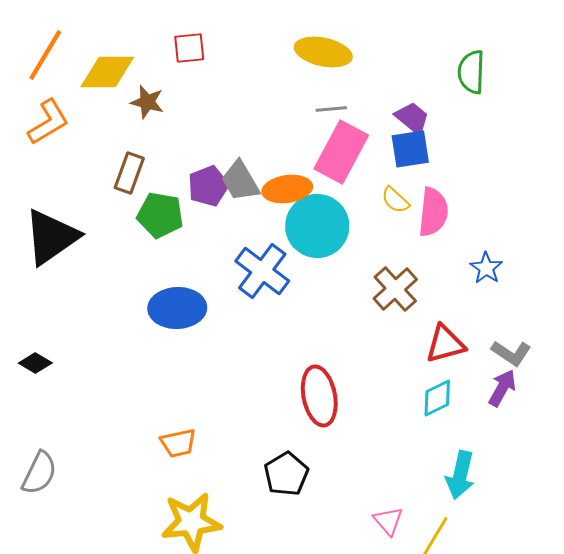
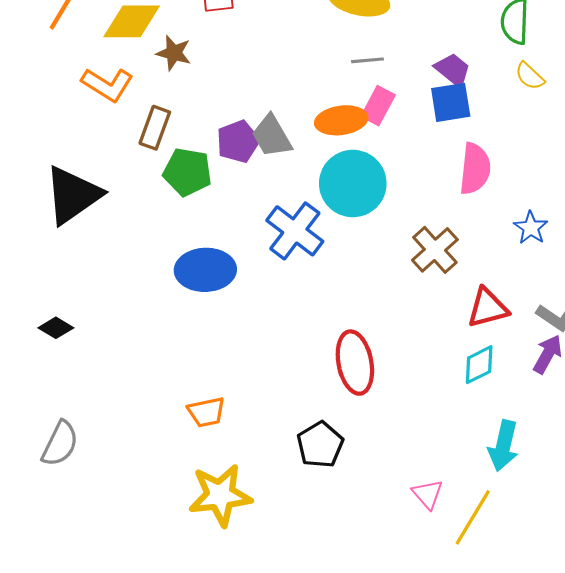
orange L-shape: (48, 122) -> (107, 85), moved, turned 63
pink rectangle: (341, 152) -> (378, 106), size x0.6
orange ellipse: (287, 189) -> (341, 120), moved
yellow semicircle: (395, 200) -> (530, 76), moved

